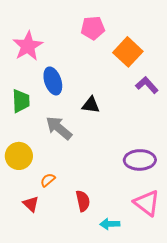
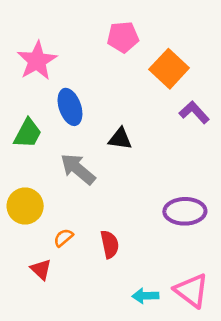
green trapezoid: (21, 101) -> (28, 133), turned 30
red semicircle: (83, 201) -> (110, 244), moved
pink triangle: (147, 203) -> (191, 291), moved

